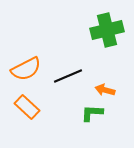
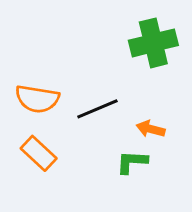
orange semicircle: (26, 69) -> (37, 99), turned 36

